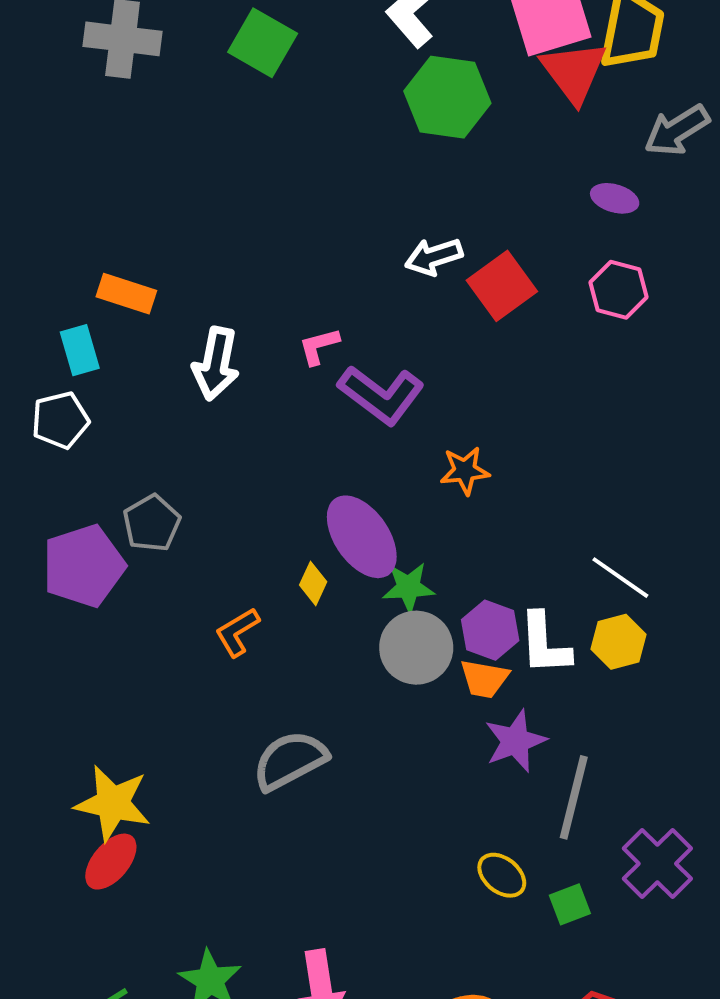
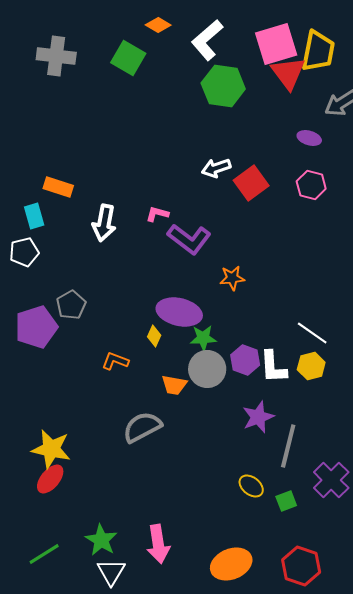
pink L-shape: (319, 346) -> (157, 214), turned 30
purple ellipse: (362, 537) -> (179, 312), turned -42
orange L-shape: (237, 632) -> (115, 361), turned 52
orange trapezoid: (484, 679) -> (174, 385), moved

